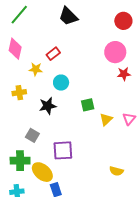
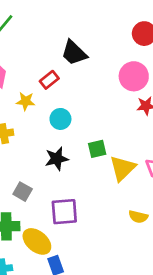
black trapezoid: (68, 16) -> (74, 53), moved
black star: (48, 106) -> (57, 159), moved
yellow triangle: (106, 119) -> (123, 168), size x1.5
yellow semicircle: (116, 171) -> (138, 217), moved

